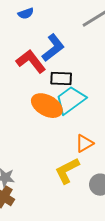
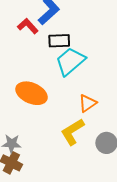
red L-shape: (31, 61) -> (28, 26), size x0.7
orange ellipse: (47, 106) -> (32, 93), moved

